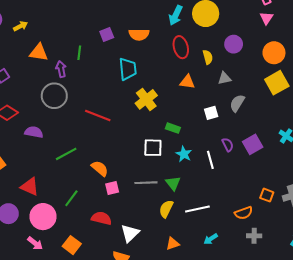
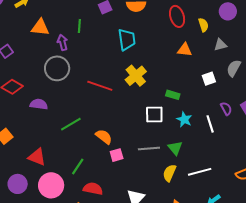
yellow cross: (146, 99) -> (136, 76), moved
red semicircle: (101, 218) -> (93, 189), moved

